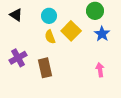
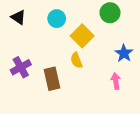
blue star: (102, 34) -> (124, 53), moved
yellow semicircle: (50, 37) -> (76, 60), moved

